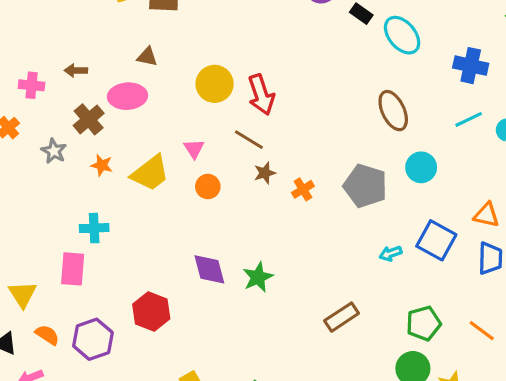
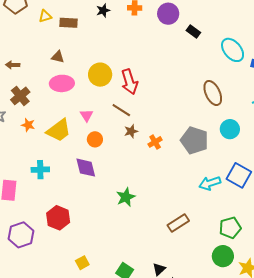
cyan ellipse: (402, 35) -> (233, 50), moved
pink ellipse: (127, 96) -> (62, 83), moved
cyan cross: (94, 228) -> (40, 170), moved
cyan arrow: (391, 253) -> (210, 183), size x1.5
purple diamond: (209, 269) -> (86, 168), moved

